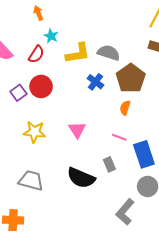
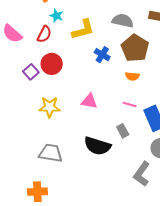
gray semicircle: (109, 53) -> (123, 21), moved
orange semicircle: (125, 108) -> (132, 76), turned -96
pink triangle: (77, 130) -> (89, 101), turned -42

